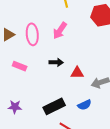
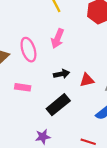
black rectangle: (54, 106) -> (58, 105), moved
purple star: (15, 107) -> (43, 137), moved

